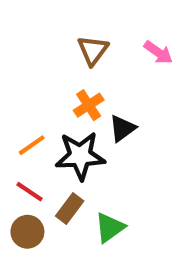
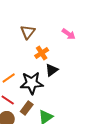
brown triangle: (93, 50) -> (28, 32), moved
orange cross: (89, 105) -> (42, 53), moved

